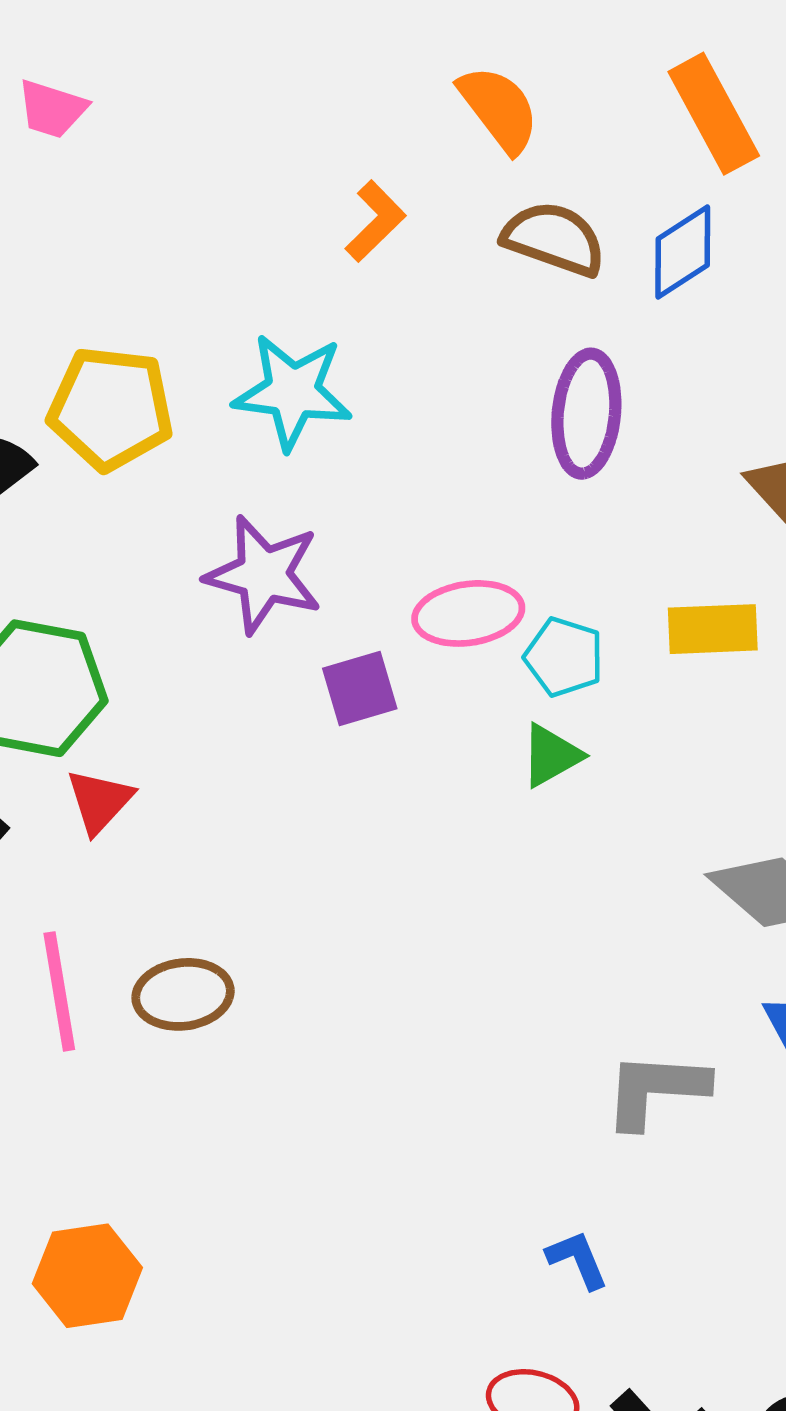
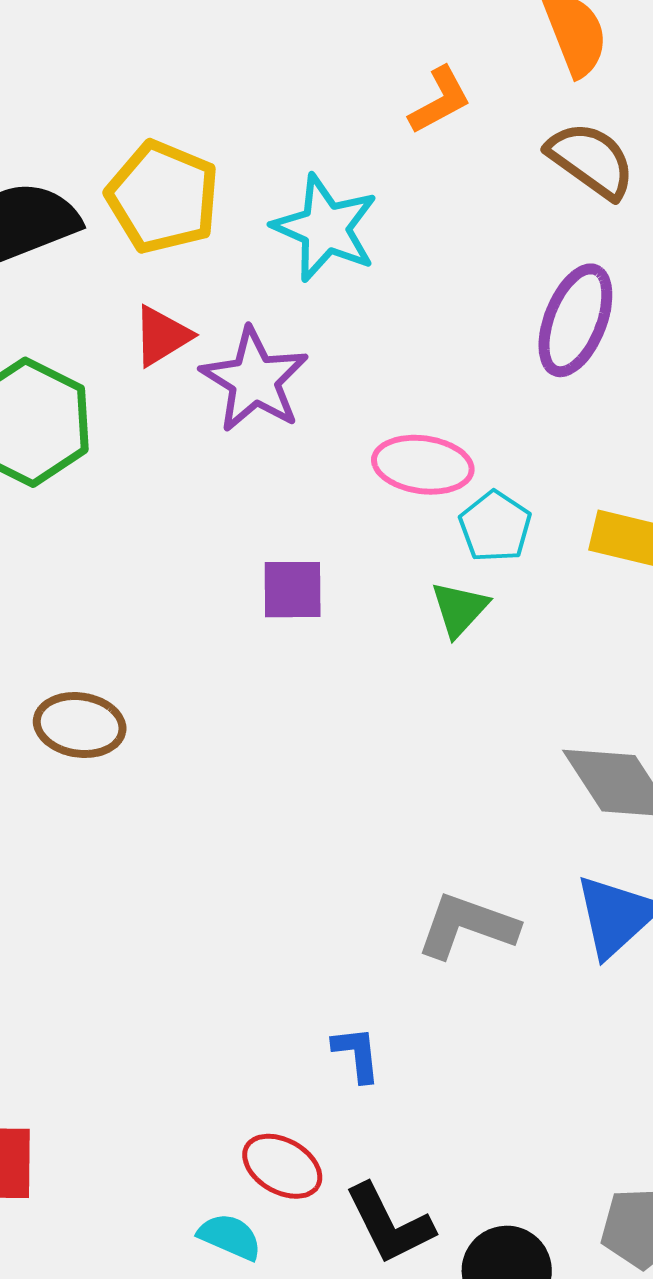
purple square: (360, 689) -> (293, 590), moved
green triangle: (551, 755) -> (459, 609), turned -34
red triangle: (99, 801) -> (162, 336), moved

